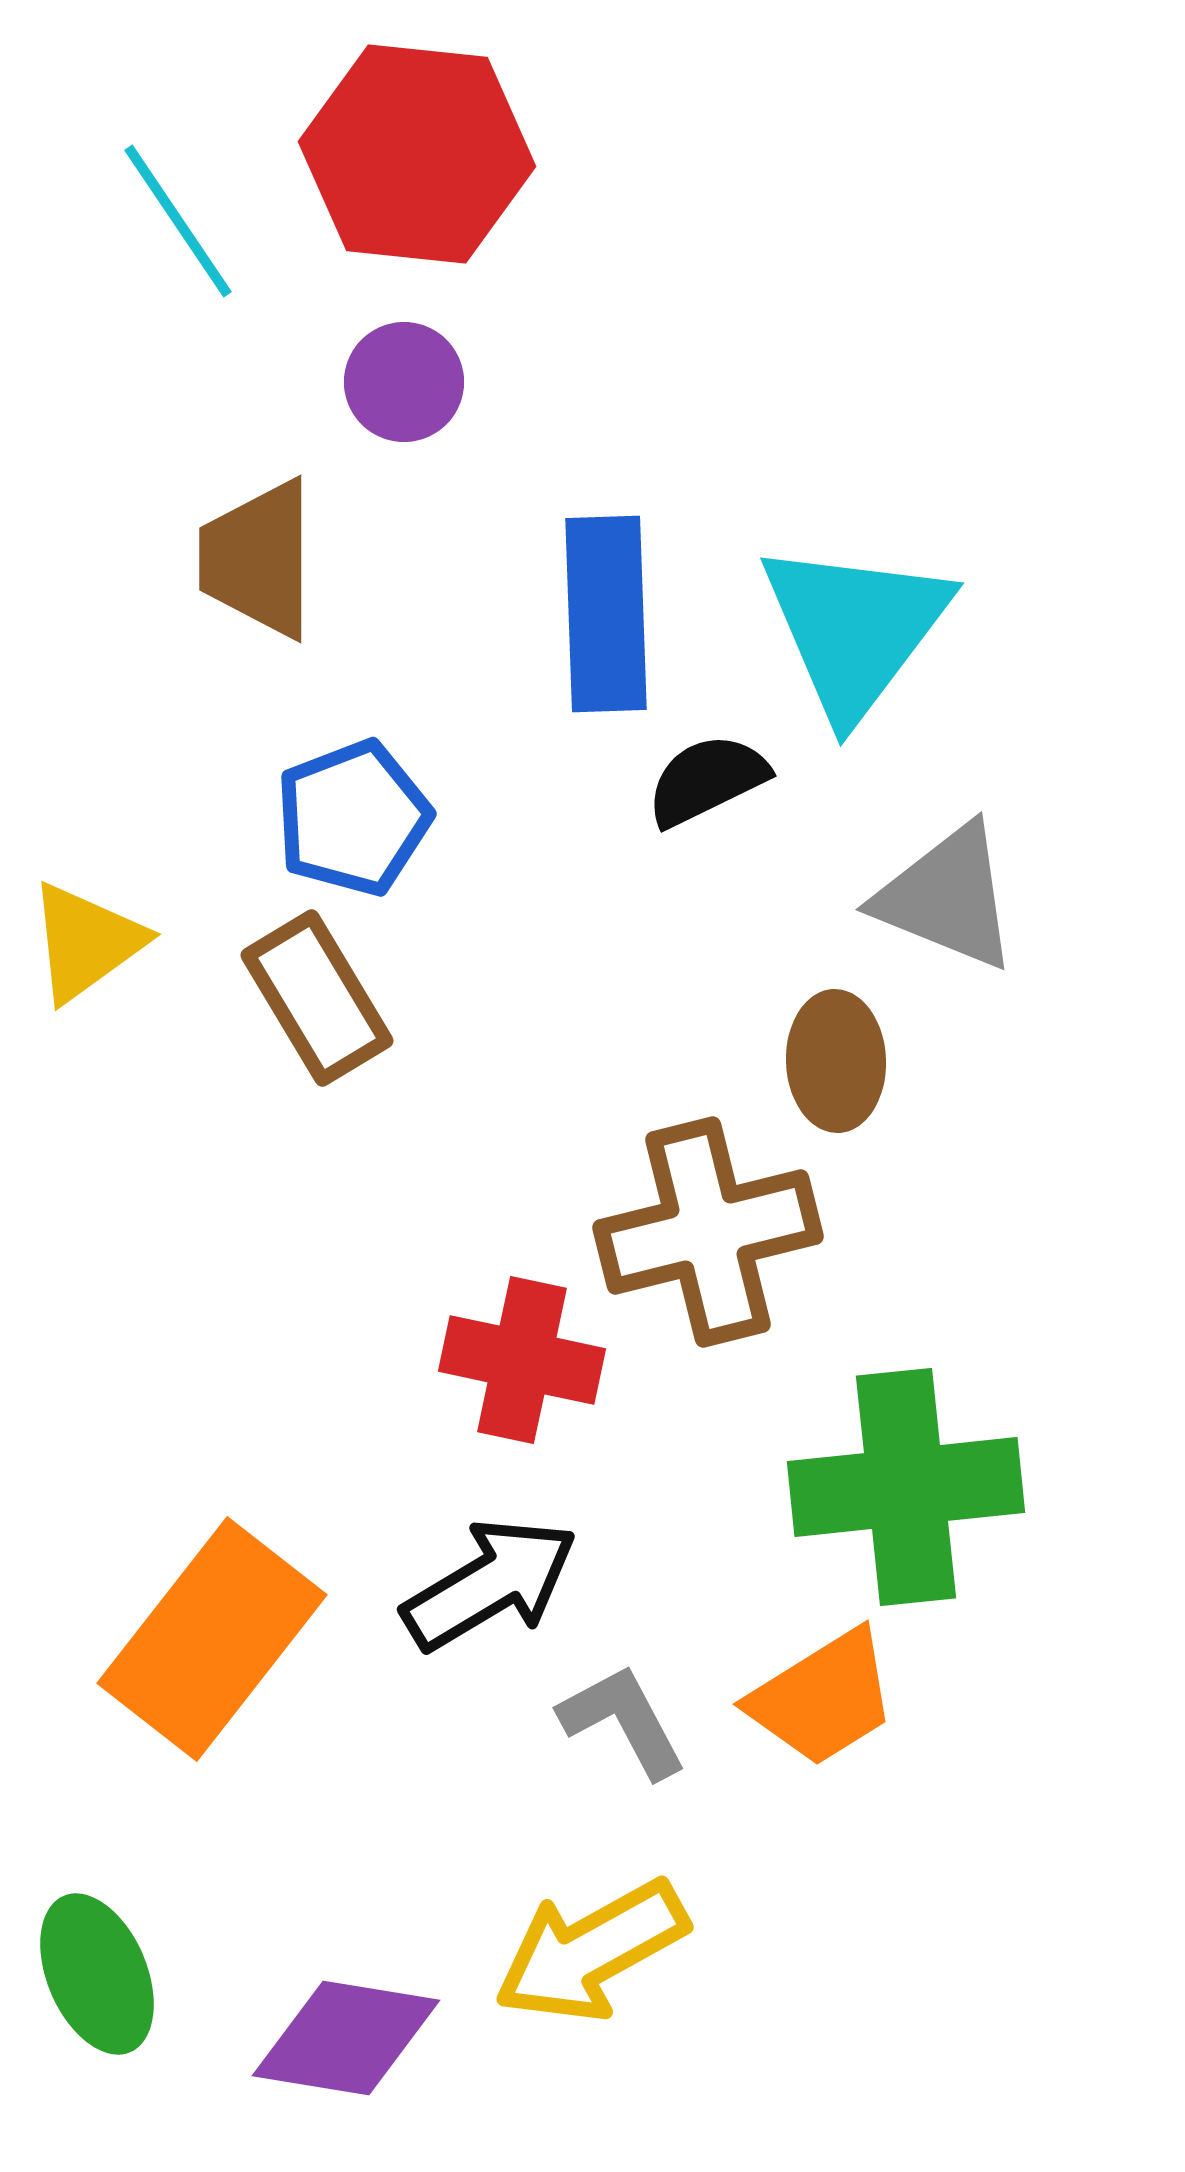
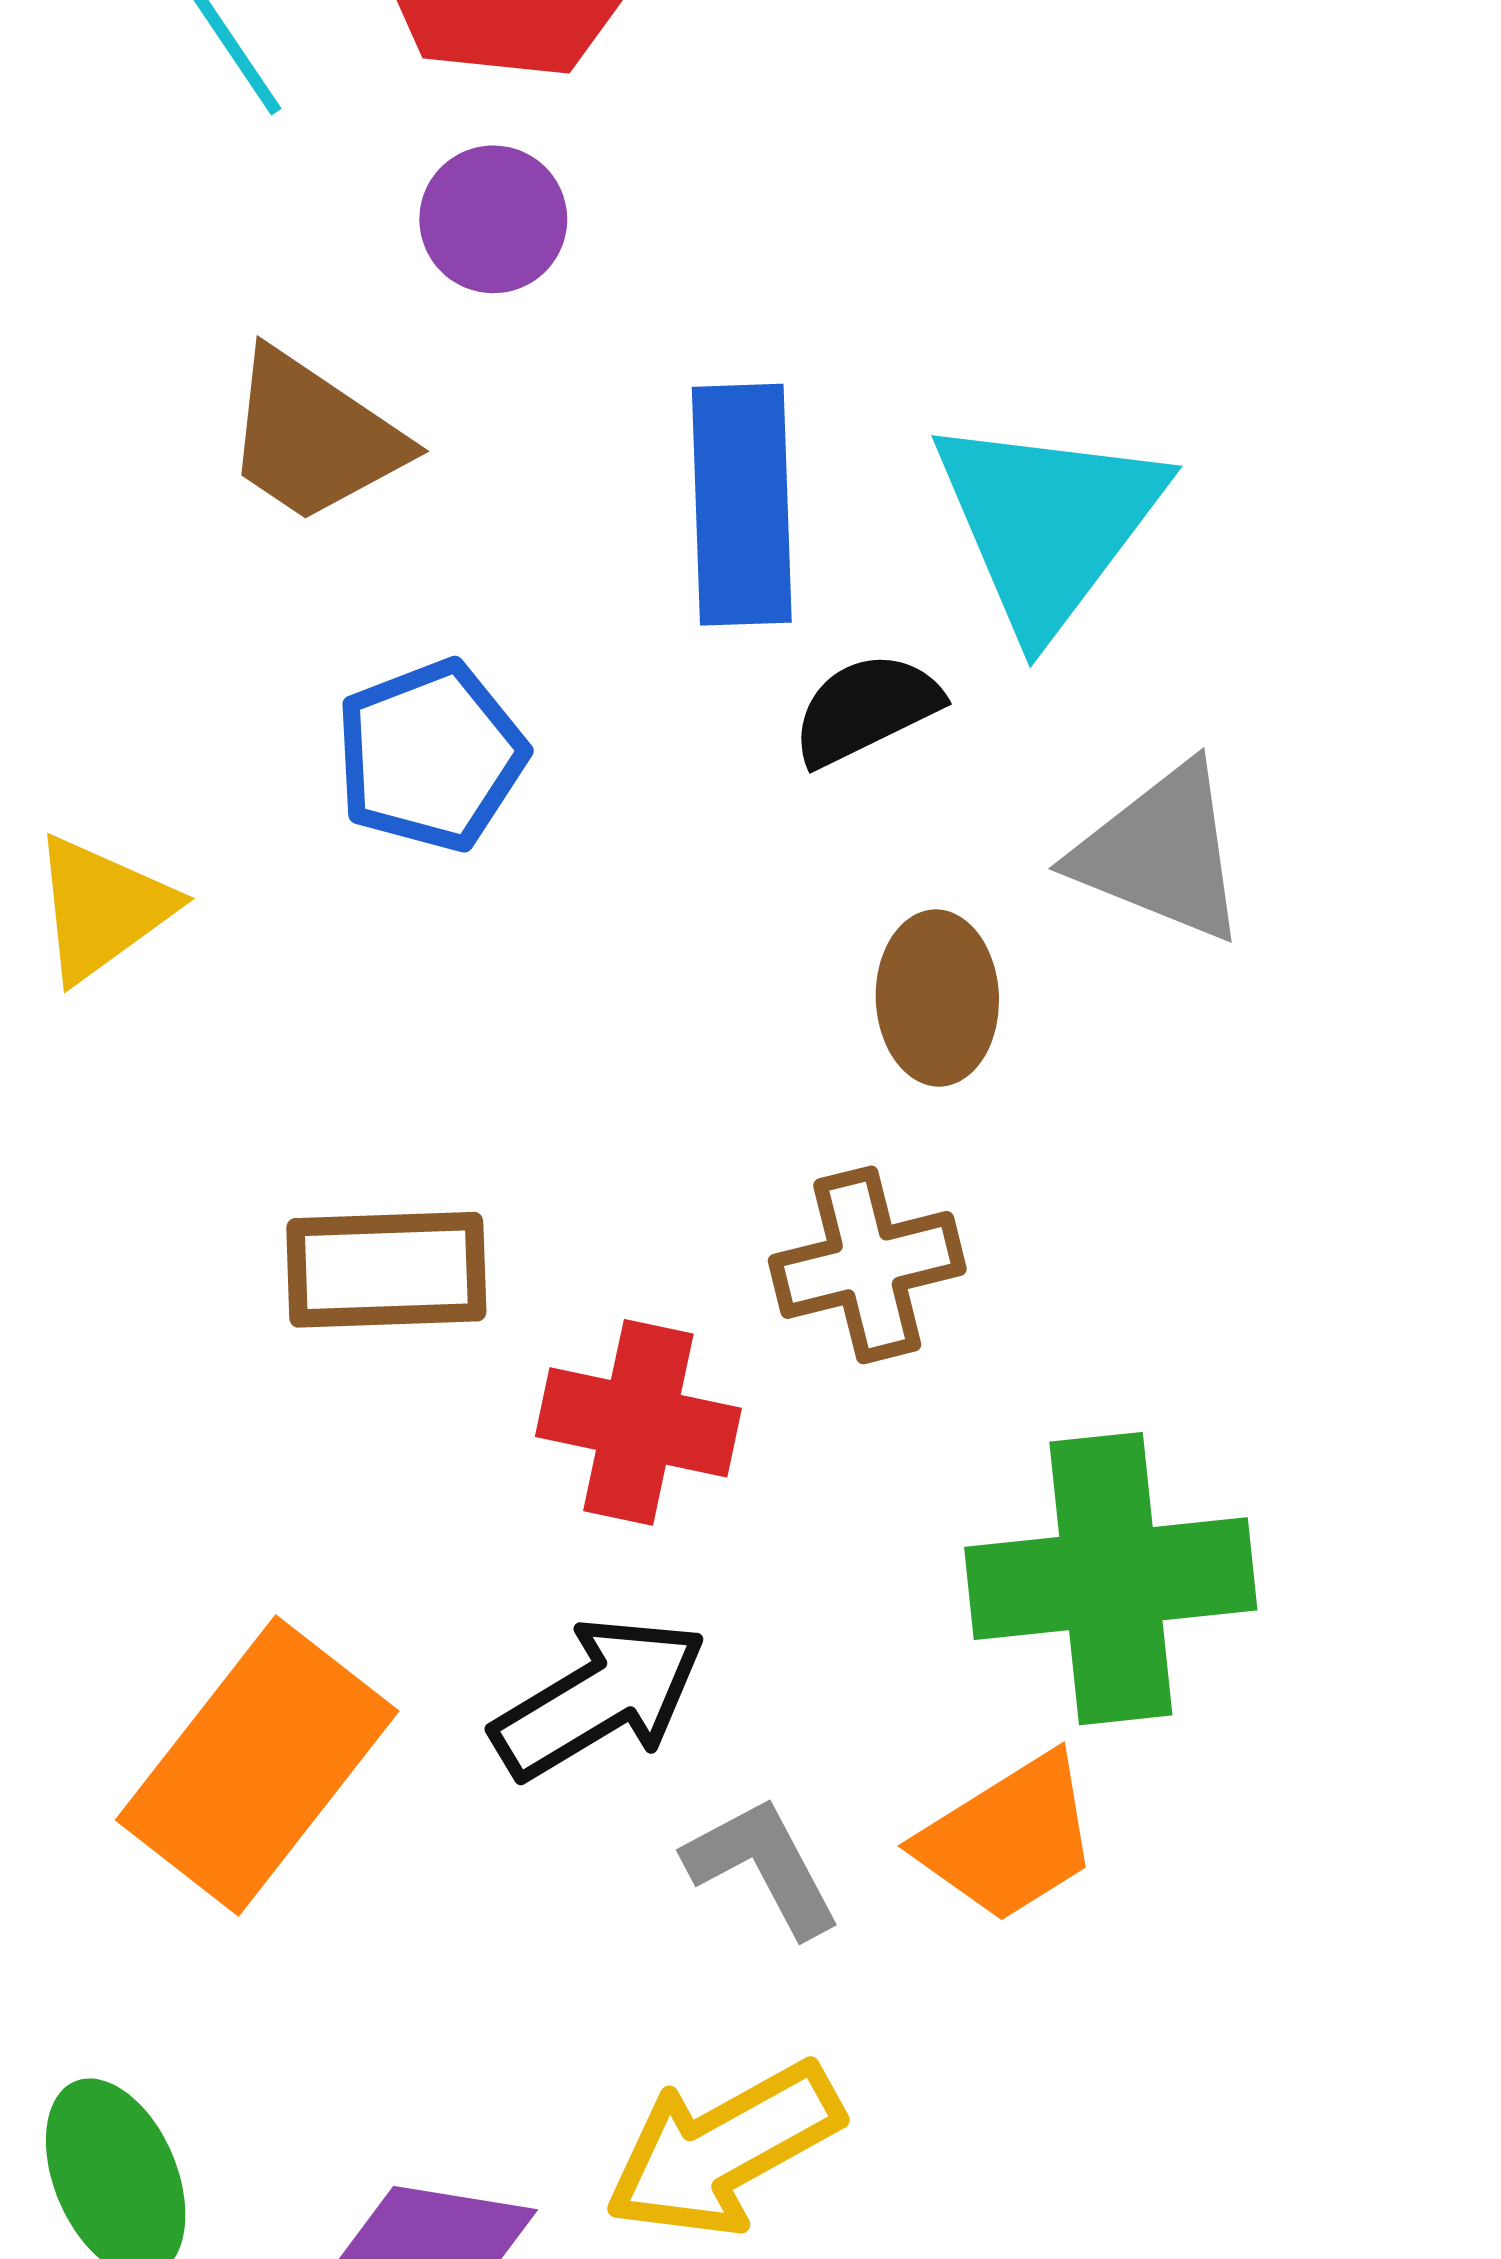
brown trapezoid: (258, 559) -> (314, 437), turned -56
brown rectangle: (317, 998) -> (386, 1270), moved, turned -61
brown ellipse: (836, 1061) -> (937, 998), moved
brown cross: (708, 1232) -> (867, 1265), size x0.7

